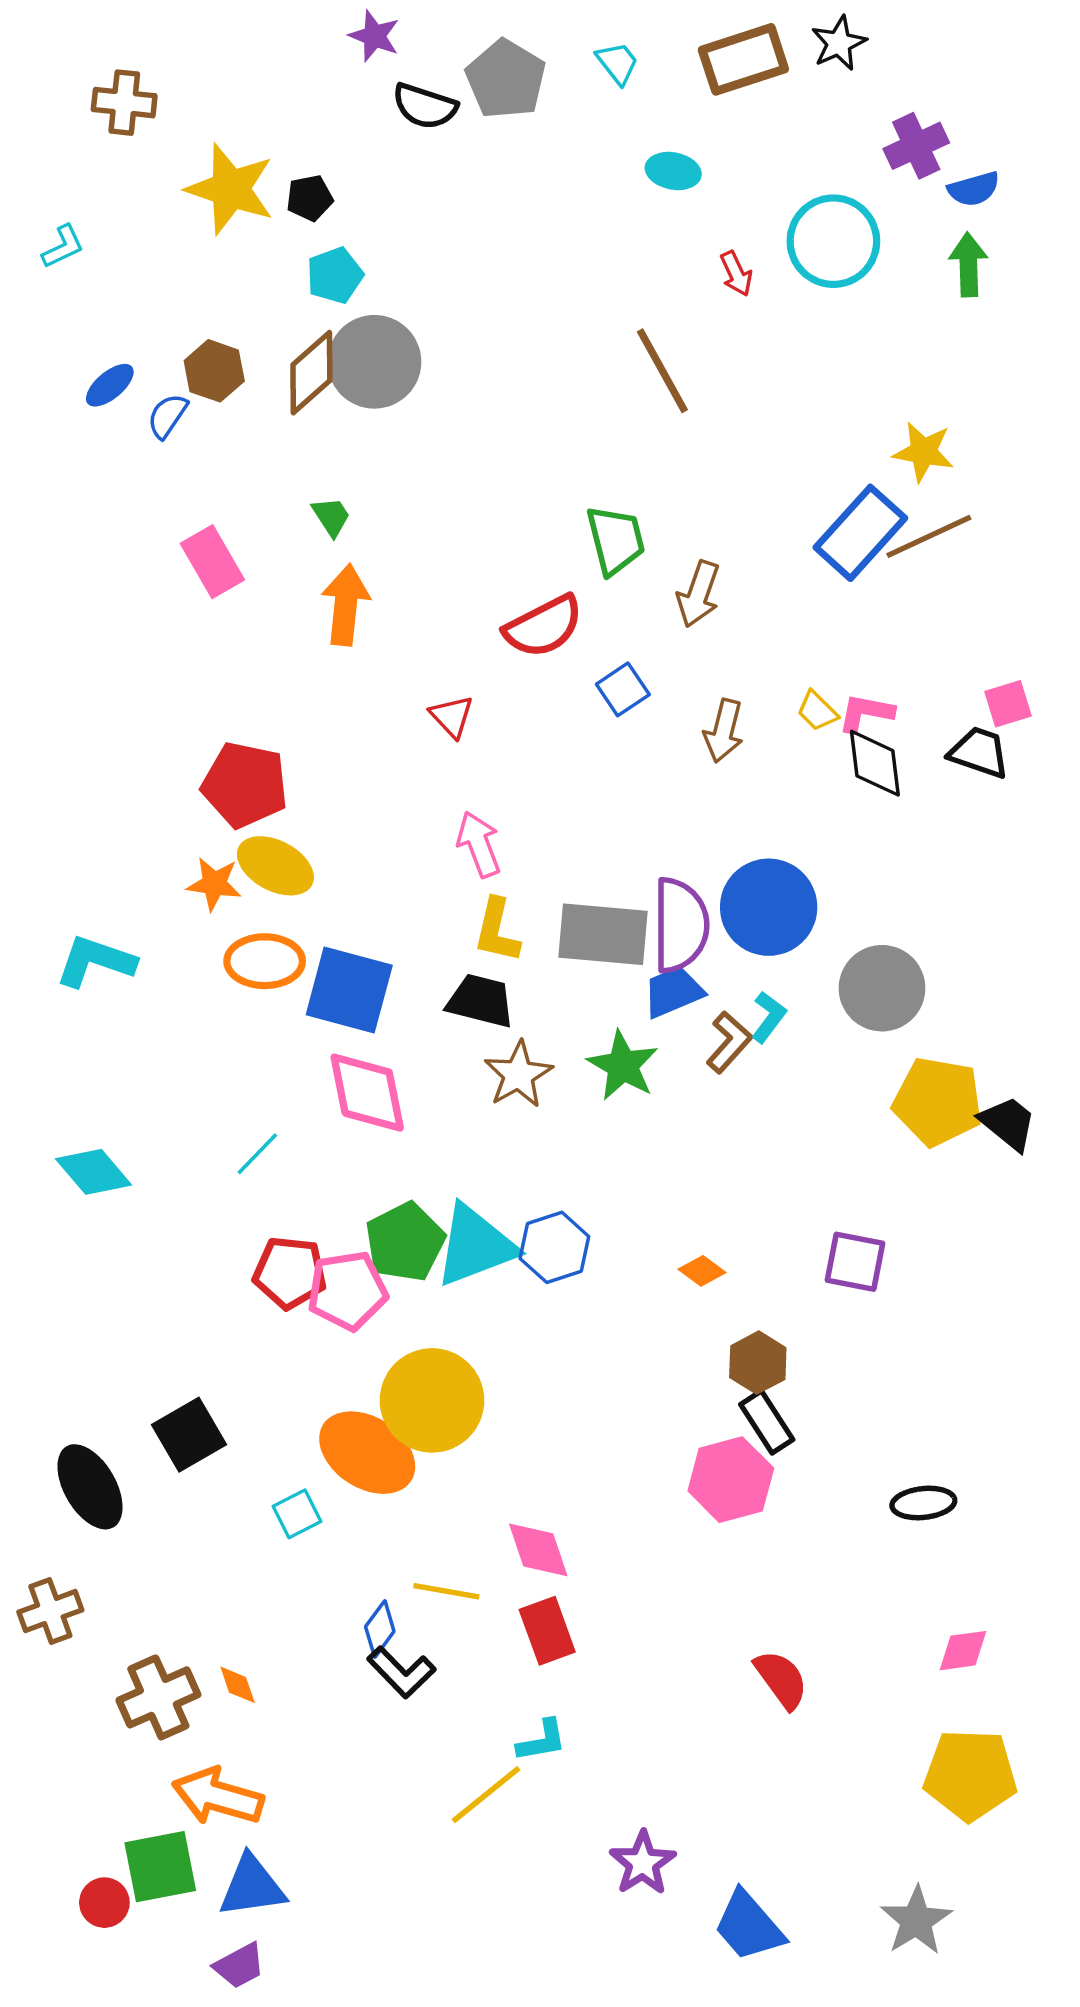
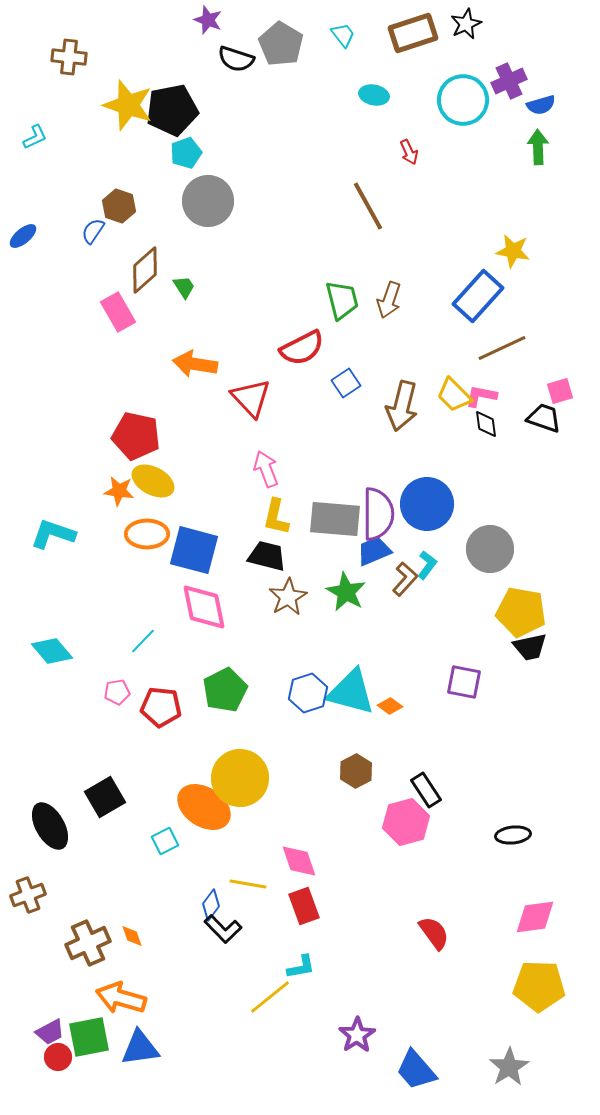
black pentagon: (310, 198) -> (172, 110), size x2.0
cyan circle: (833, 241) -> (463, 100), moved
brown diamond: (311, 373) -> (145, 270), moved
blue ellipse: (110, 385) -> (23, 236), moved
brown line: (929, 536) -> (502, 348), moved
brown arrow: (698, 594) -> (389, 300), moved
orange arrow: (346, 605) -> (195, 364), moved, turned -87
yellow trapezoid: (817, 711) -> (454, 395), size x1.5
red triangle: (452, 716) -> (251, 398), size x1.6
brown arrow: (724, 731) -> (402, 406), size x1.4
black diamond: (875, 763) -> (486, 424), size x0.7
black trapezoid: (1008, 1123) -> (530, 647), moved, turned 129
cyan triangle: (475, 1246) -> (351, 692), moved, turned 36
purple square: (855, 1262) -> (464, 682), moved
pink pentagon: (347, 1291) -> (117, 692), moved, size x0.6
brown hexagon: (758, 1363) -> (356, 771), moved
pink diamond: (963, 1651) -> (535, 917), size x1.4
purple trapezoid: (239, 1966) -> (50, 1032), moved

